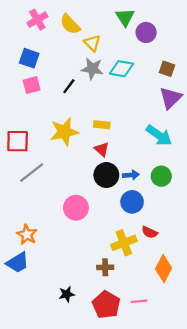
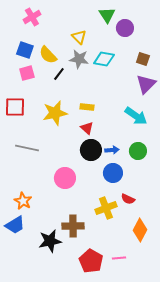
yellow semicircle: (70, 24) -> (48, 55), moved
red square: (18, 141) -> (15, 107), moved
gray line: (32, 173) -> (27, 148), turned 50
brown cross: (105, 267) -> (73, 226), moved, size x1.5
black star: (67, 294) -> (50, 241), moved, size x1.6

